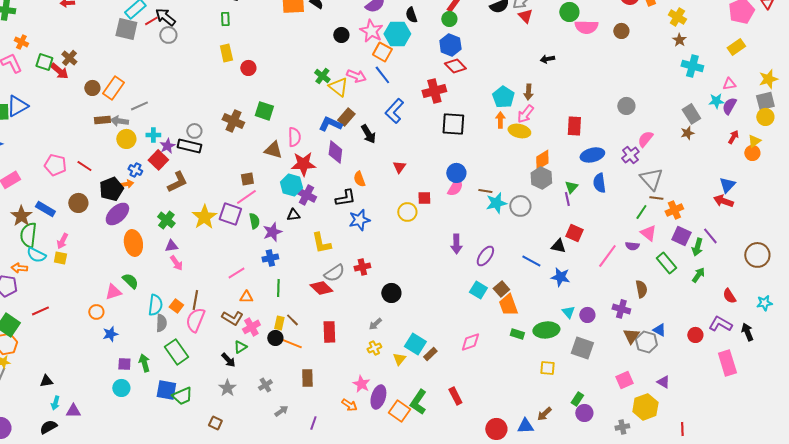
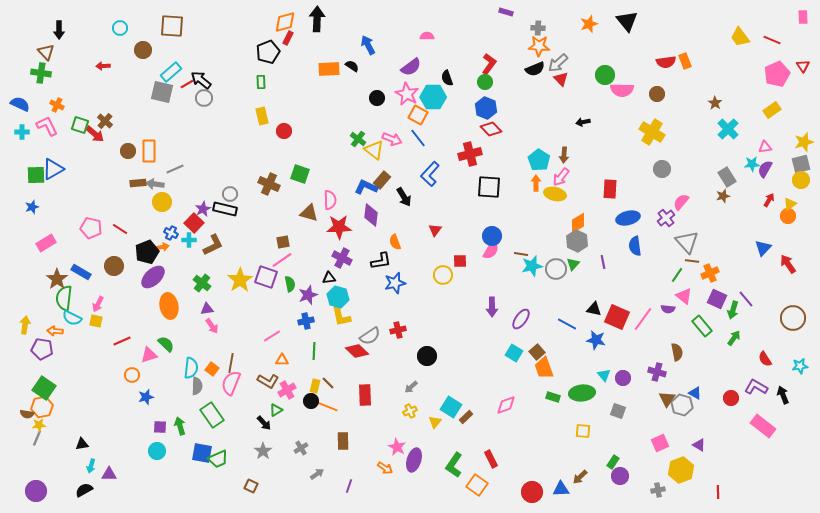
yellow cross: (677, 17) -> (652, 132), moved, size x1.4
cyan cross: (692, 66) -> (728, 129), turned 30
orange rectangle: (113, 88) -> (149, 151), turned -35
cyan cross: (153, 135) -> (189, 240), moved
cyan hexagon: (291, 185) -> (338, 297), moved
green triangle: (571, 187) -> (573, 264), moved
red arrow: (723, 201) -> (788, 264), moved, turned 36
red square: (574, 233) -> (617, 317), moved, size x1.4
yellow L-shape: (321, 243) -> (341, 316), moved
red line: (40, 311) -> (122, 341), moved
gray square: (582, 348) -> (618, 411), size x0.7
pink rectangle: (727, 363) -> (763, 426), turned -35
orange square: (399, 411) -> (477, 485), moved

